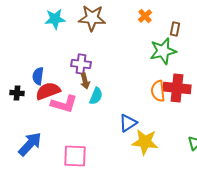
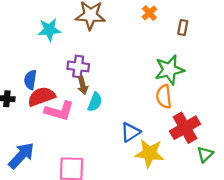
cyan star: (55, 19) -> (49, 30), moved
green star: (163, 51) -> (169, 70), moved
red cross: (177, 88) -> (185, 128), moved, turned -36

